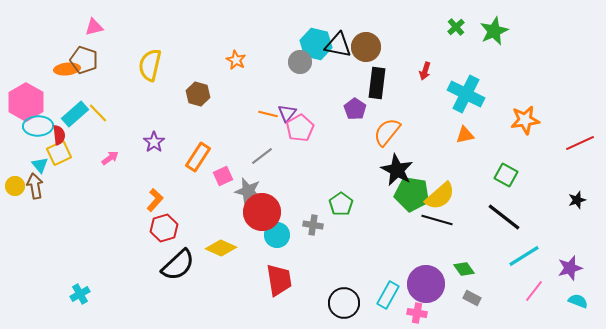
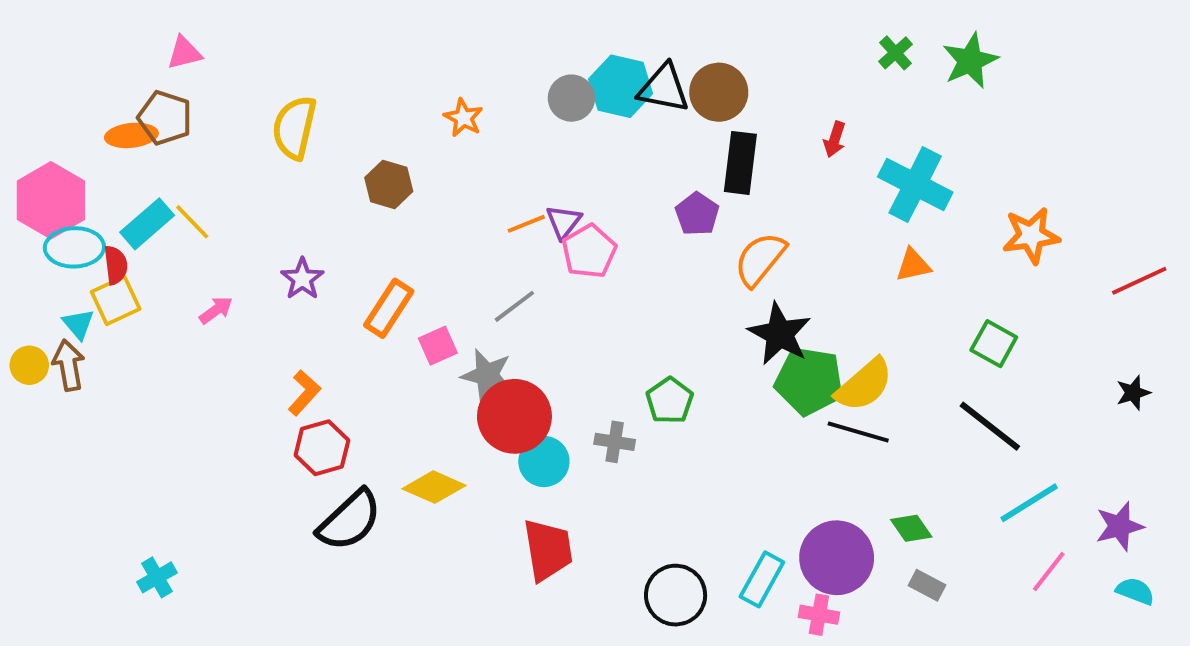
gray circle: (300, 62) -> (571, 98), moved
orange line: (268, 114) -> (526, 224), turned -36

